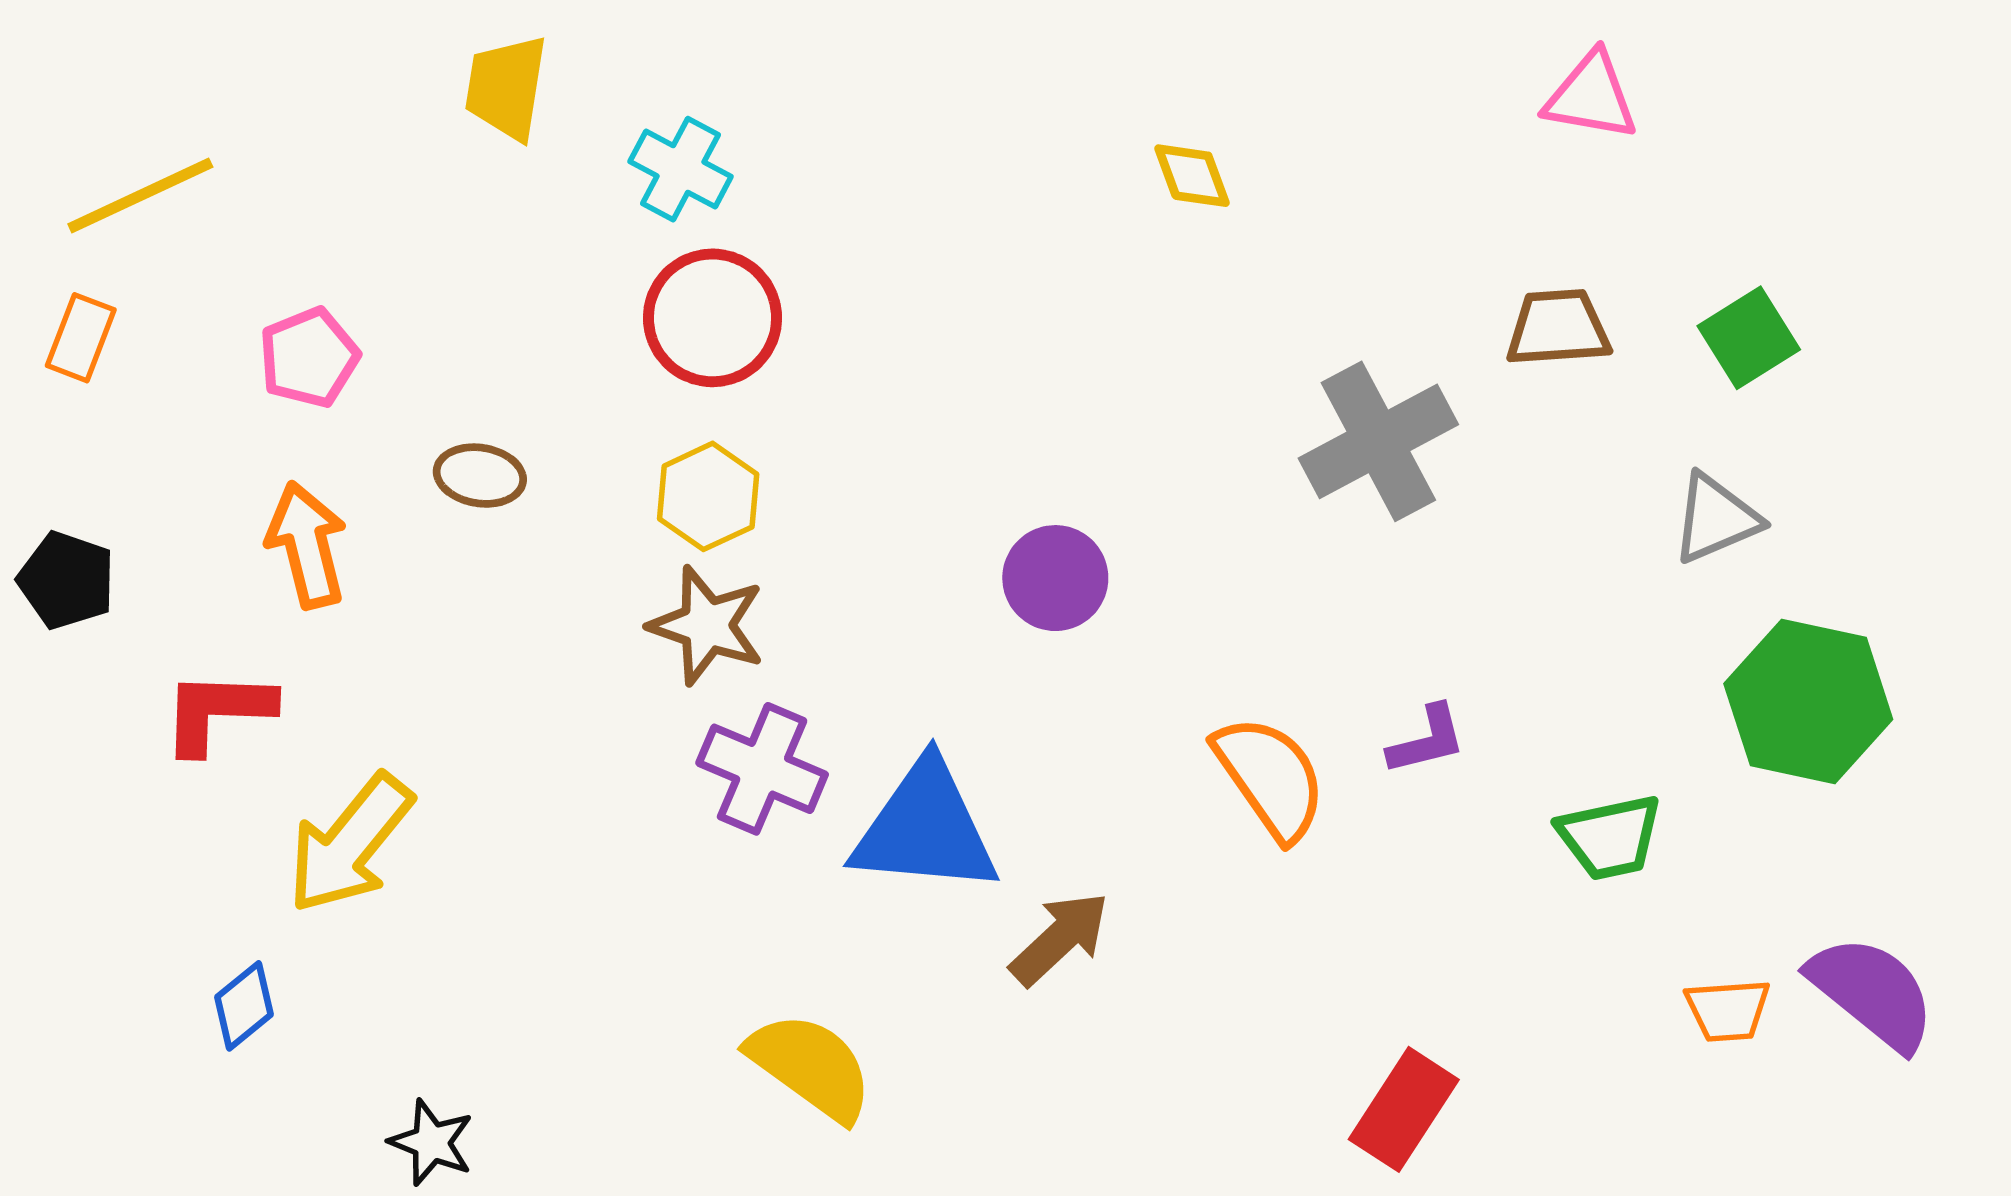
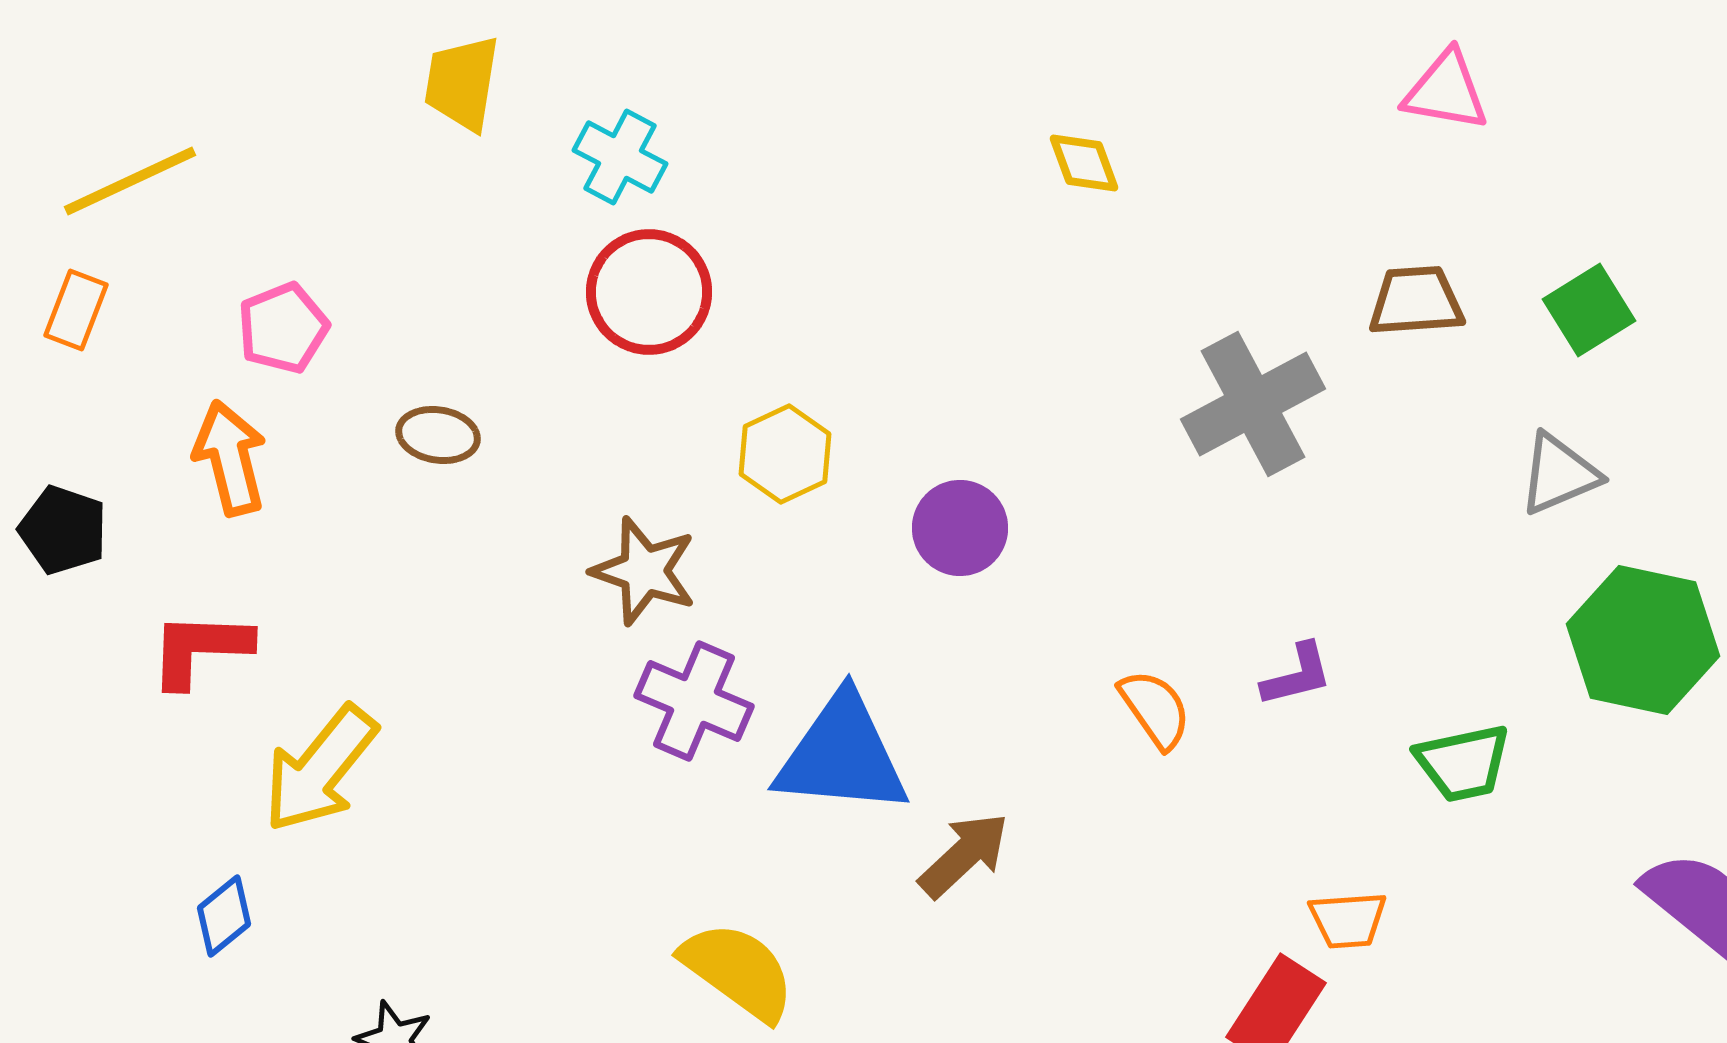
yellow hexagon: (708, 496) -> (785, 454), moved
orange arrow: (307, 545) -> (230, 458), moved
orange semicircle: (1270, 778) -> (1155, 709), size x0.7
orange trapezoid: (1728, 1010) -> (1348, 920), moved

